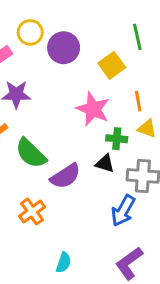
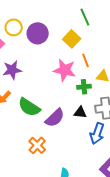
orange line: (138, 101) -> (86, 60), moved
black triangle: (105, 163) -> (80, 112), moved

